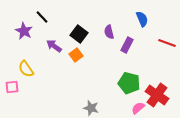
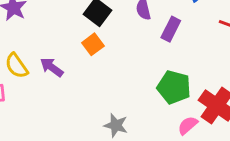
purple arrow: (54, 46) -> (52, 67), moved

